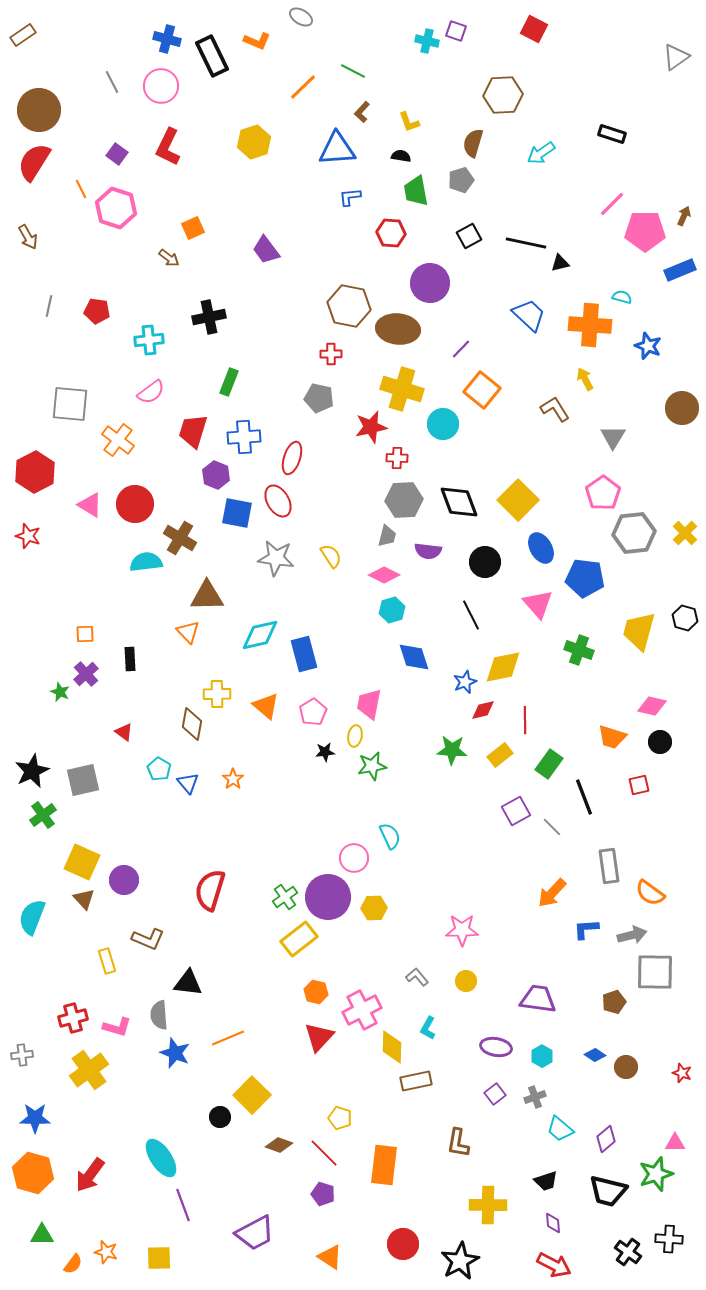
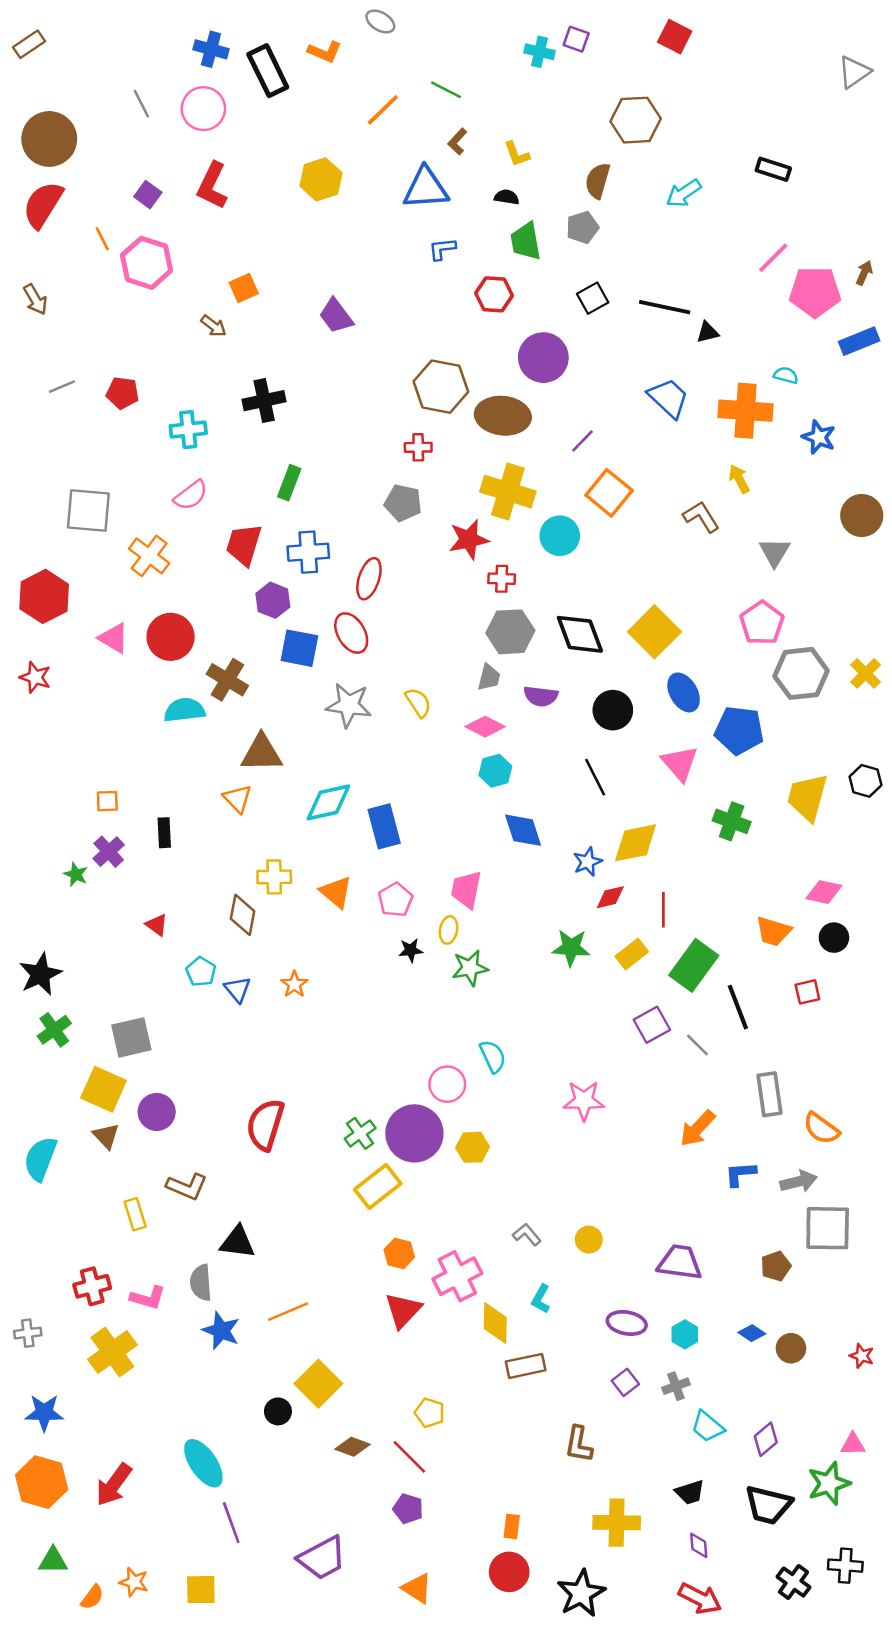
gray line: (49, 306) -> (62, 387), turned 55
green rectangle: (549, 764) -> (694, 965), size x1.4
gray square: (83, 780) -> (131, 1037), moved
pink star: (462, 930) -> (584, 1101), moved
orange rectangle: (384, 1165) -> (512, 1526), moved, size x0.5

